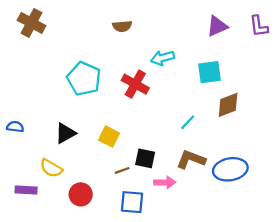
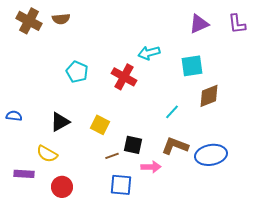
brown semicircle: (122, 26) -> (61, 19), moved
cyan pentagon: (84, 79) -> (77, 72), size x0.7
red circle: (81, 194) -> (62, 187), moved

